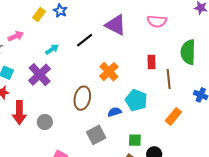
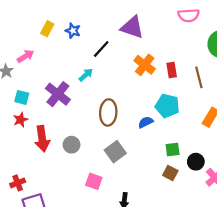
blue star: (60, 11) -> (73, 31), moved
pink semicircle: (157, 21) -> (189, 15), moved
cyan arrow: (52, 49) -> (86, 75), moved
red rectangle: (151, 62) -> (172, 70), moved
orange cross: (109, 72) -> (145, 65), moved
gray square: (96, 135) -> (115, 152), moved

